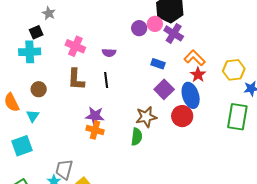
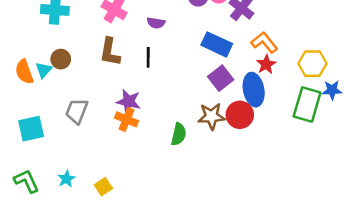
blue rectangle: (158, 64) -> (217, 44), size x1.6
cyan triangle: (33, 116) -> (44, 70), moved
brown star: (146, 117) -> (211, 116), moved
green rectangle: (237, 117) -> (307, 105), moved
gray trapezoid: (64, 169) -> (77, 111), moved

